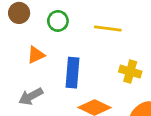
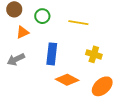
orange triangle: (36, 55) -> (23, 32), moved
gray arrow: (31, 96) -> (16, 59), moved

